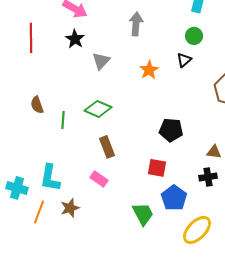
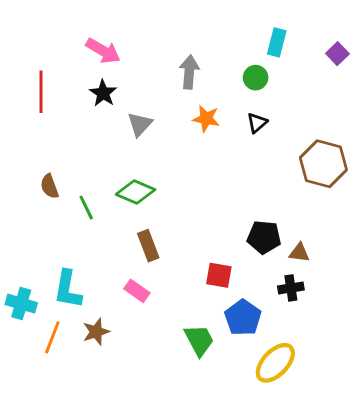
green circle: (194, 36) -> (256, 78), moved
orange star: (149, 70) -> (206, 119), moved, turned -30
green line: (63, 120) -> (86, 208), turned -30
black pentagon: (171, 130) -> (264, 237), moved

